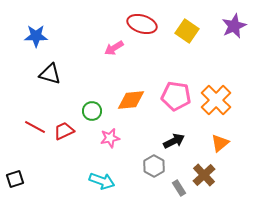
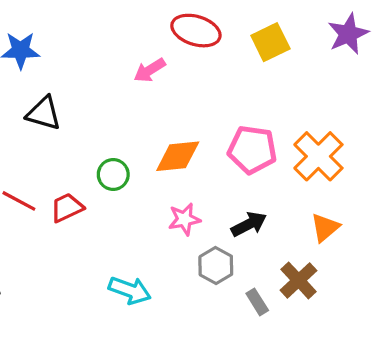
yellow square: (187, 31) -> (270, 42), turned 30
pink star: (110, 138) -> (184, 219), moved

